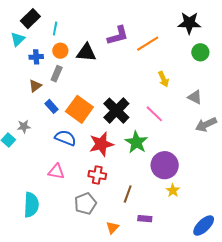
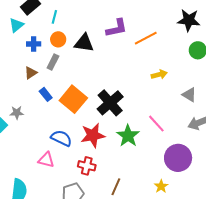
yellow arrow: (163, 79) -> (159, 75), turned -84
pink line: (154, 114) -> (156, 124), moved
blue semicircle: (65, 138) -> (61, 138), moved
purple circle: (165, 165) -> (178, 158), moved

